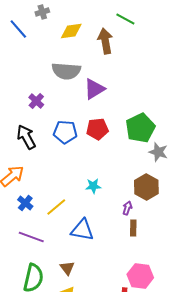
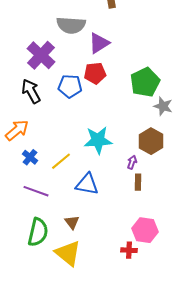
purple cross: (36, 101) -> (41, 55), size x1.8
red pentagon: (97, 129) -> (95, 73), moved
cyan star: (93, 186) -> (98, 140), size x1.8

